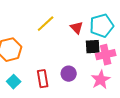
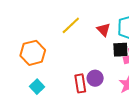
red rectangle: (43, 79) -> (80, 83), moved

